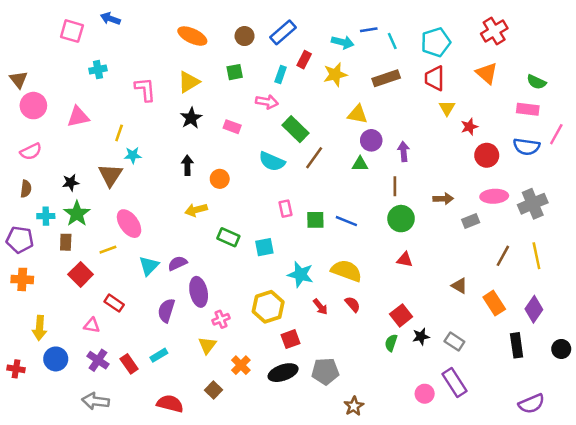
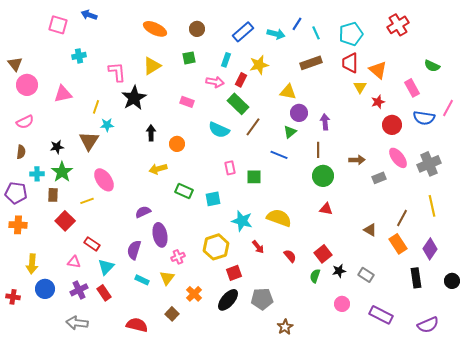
blue line: (369, 30) -> (297, 24), turned -48
blue rectangle: (283, 32) -> (243, 32), moved
red rectangle: (304, 60) -> (241, 80), moved
orange triangle: (487, 73) -> (378, 70), moved
yellow star: (335, 75) -> (259, 65), moved
pink rectangle: (528, 109) -> (412, 88), moved, turned 54
black star: (191, 118) -> (134, 98), moved, size x1.4
green triangle: (360, 164) -> (290, 132), turned -40
pink ellipse: (494, 196) -> (398, 158), turned 55
blue line: (346, 221) -> (279, 155), moved
brown line: (503, 256) -> (402, 218), moved
cyan triangle: (149, 266) -> (106, 267), moved
red semicircle: (353, 304) -> (290, 256), moved
cyan rectangle: (159, 355) -> (142, 280), moved, turned 56
purple cross: (98, 360) -> (79, 290), turned 30
black ellipse: (283, 373) -> (228, 300), turned -30
purple rectangle: (454, 383) -> (381, 315), moved, turned -30
pink circle: (425, 394) -> (342, 304), moved

